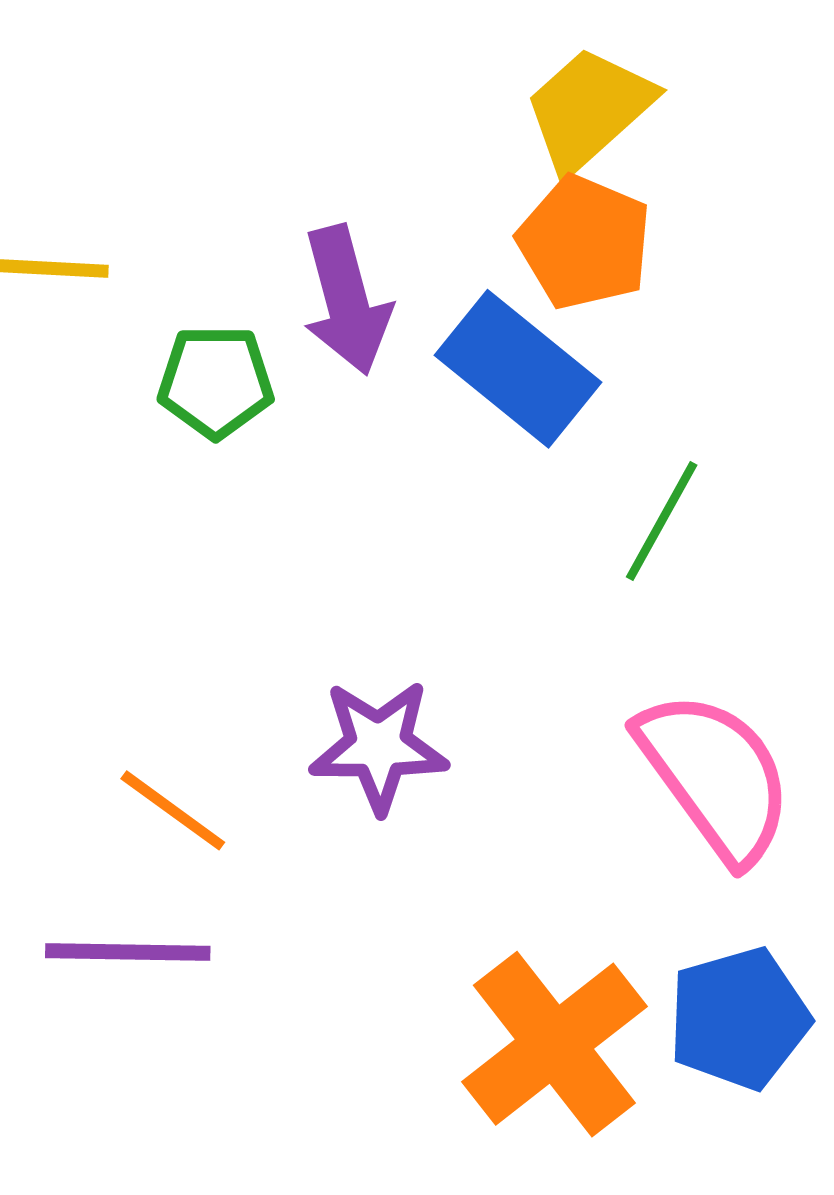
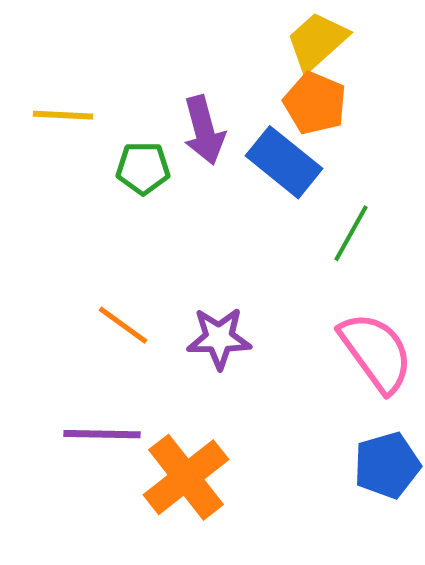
orange line: (173, 810) -> (123, 325), moved
orange cross: (554, 1044) -> (186, 477), moved

